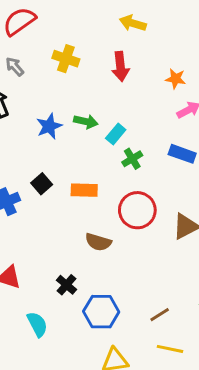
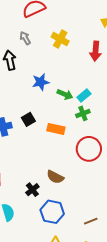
green arrow: (86, 122) -> (65, 94), moved
green cross: (132, 159) -> (83, 113), moved
brown semicircle: (98, 242) -> (55, 177), moved

